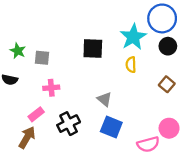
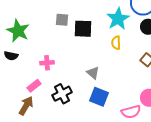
green star: (18, 51) -> (18, 31), size x1.6
gray square: (42, 58) -> (62, 20), moved

